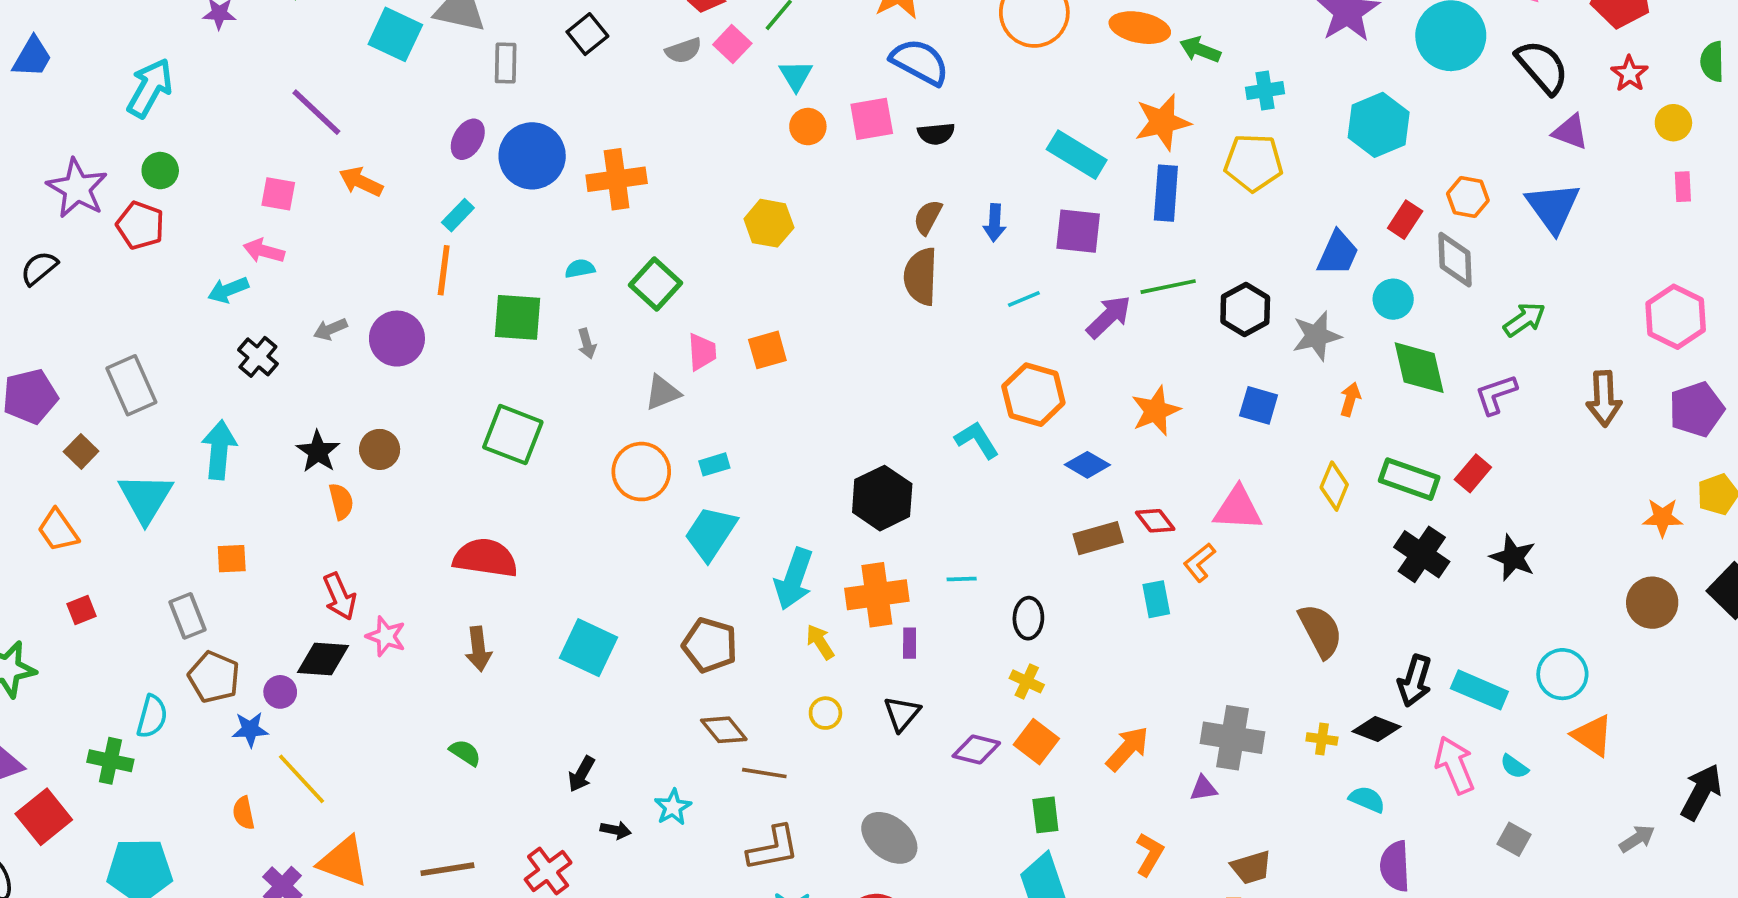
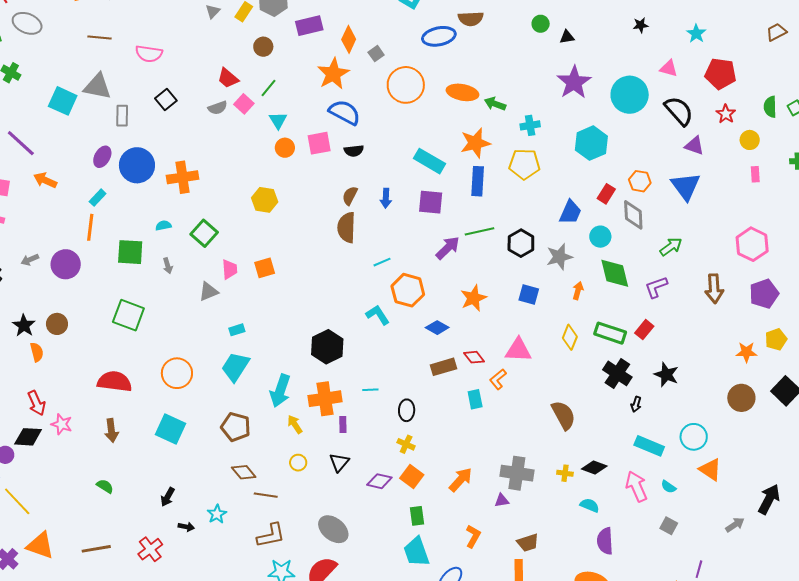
cyan line: (1024, 299) -> (382, 262), moved
orange circle: (641, 472) -> (177, 373), moved
black arrow: (1415, 681) -> (636, 404), moved, size x0.6

